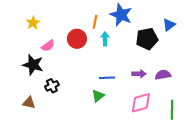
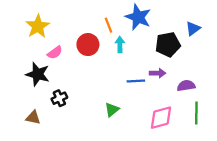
orange line: (95, 22) -> (108, 25), turned -32
yellow star: (33, 23) -> (38, 26), size x1.5
purple arrow: (139, 74) -> (158, 73), moved
blue line: (107, 78) -> (136, 81), moved
green line: (172, 110) -> (196, 113), moved

